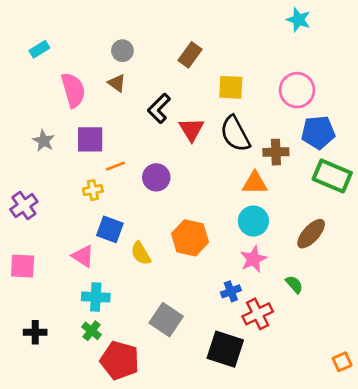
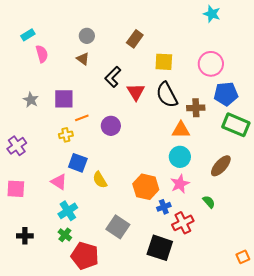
pink semicircle: (73, 90) -> (42, 54), moved, size x0.7
orange hexagon: (190, 238) -> (146, 187), moved
cyan cross: (96, 297) -> (68, 211), turned -36

